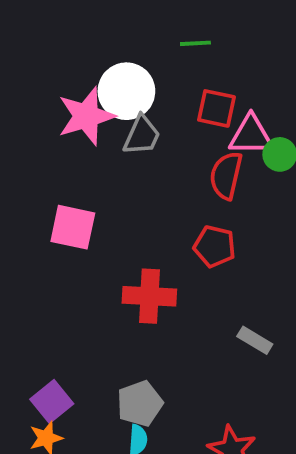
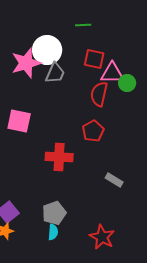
red pentagon: (215, 246) -> (93, 131), turned 30

